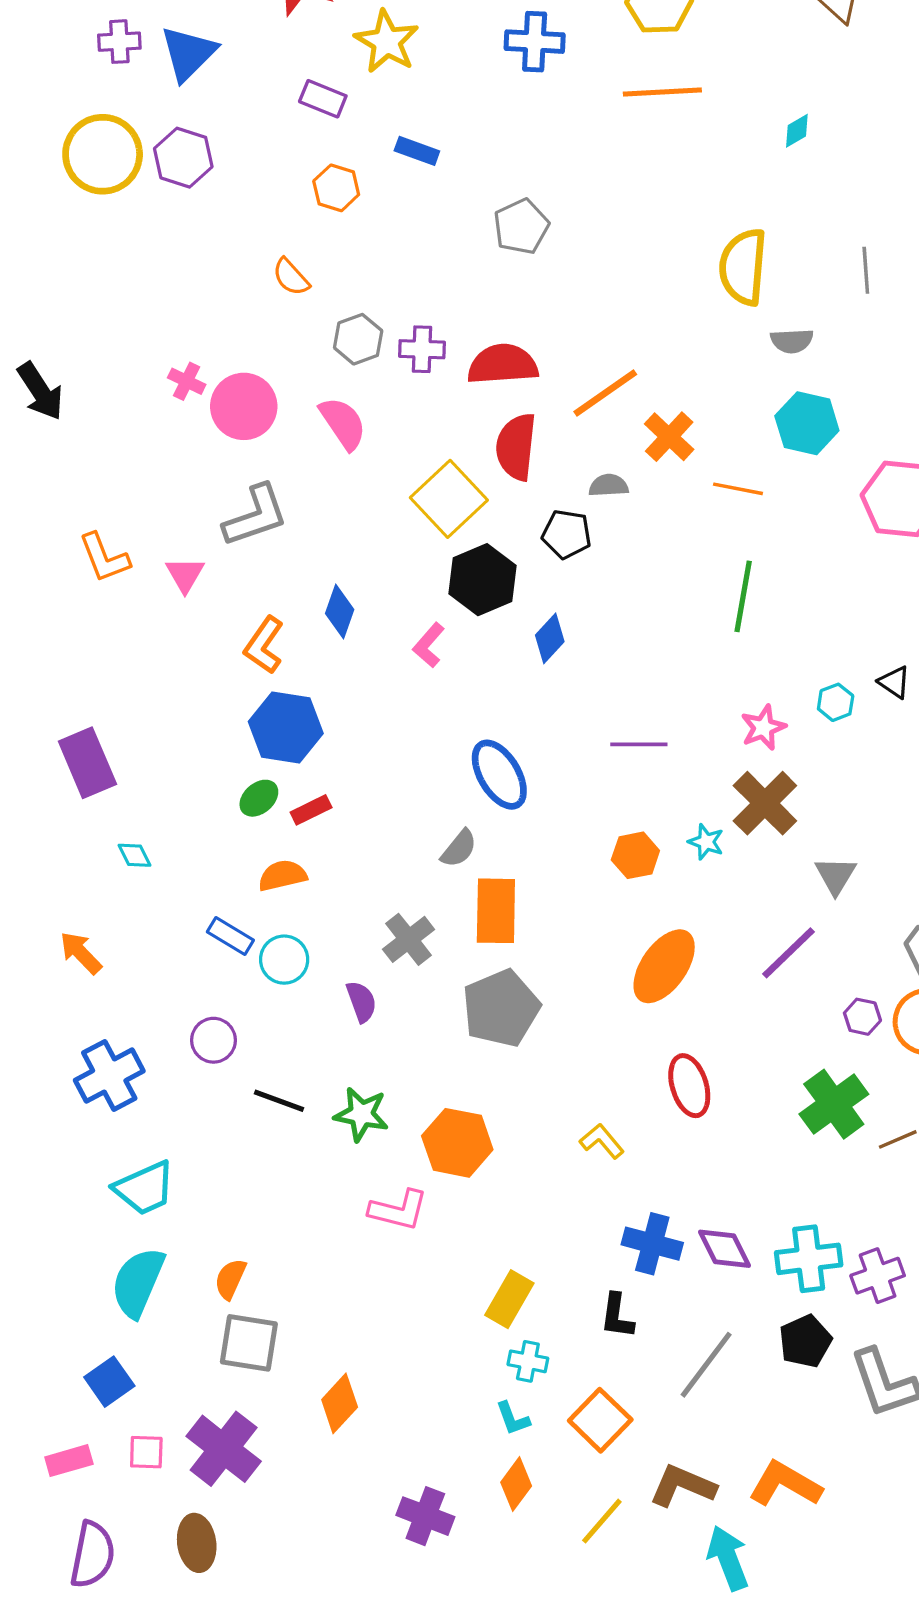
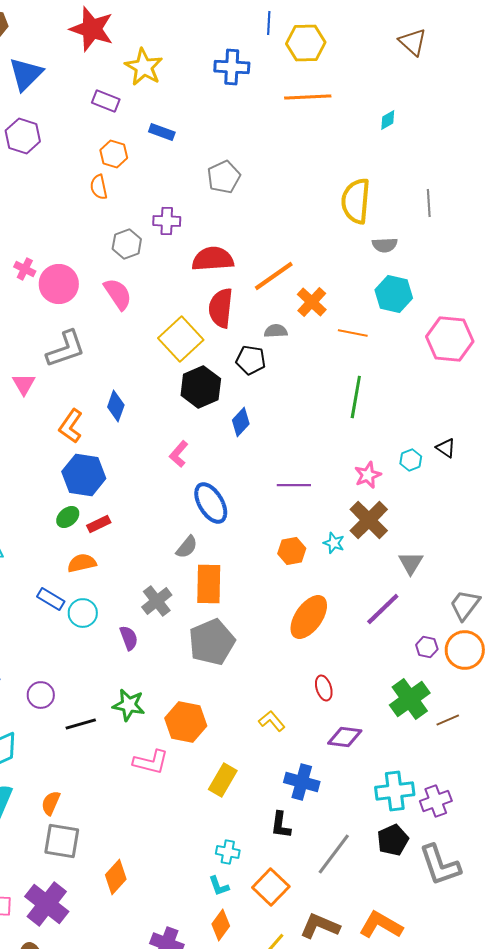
orange semicircle: (291, 277) -> (99, 187), moved, turned 30
purple cross: (422, 349) -> (167, 221), moved
pink L-shape: (429, 645) -> (179, 454), moved
purple circle: (214, 1040) -> (41, 695), moved
red ellipse: (689, 1086) -> (324, 688), size x0.7
black line: (279, 1101) -> (81, 724), moved, turned -36
purple diamond: (725, 1249) -> (345, 737), moved, turned -56
yellow rectangle: (509, 1299) -> (223, 780), moved

